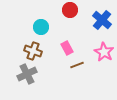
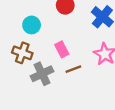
gray cross: (27, 74) -> (42, 74), moved

